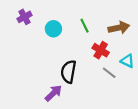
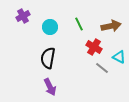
black semicircle: (68, 72) -> (48, 58), moved
purple arrow: (53, 93) -> (50, 87), turned 108

